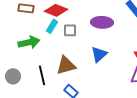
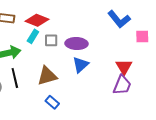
purple ellipse: (102, 22) -> (77, 44), moved
black line: (42, 75) -> (15, 78), moved

